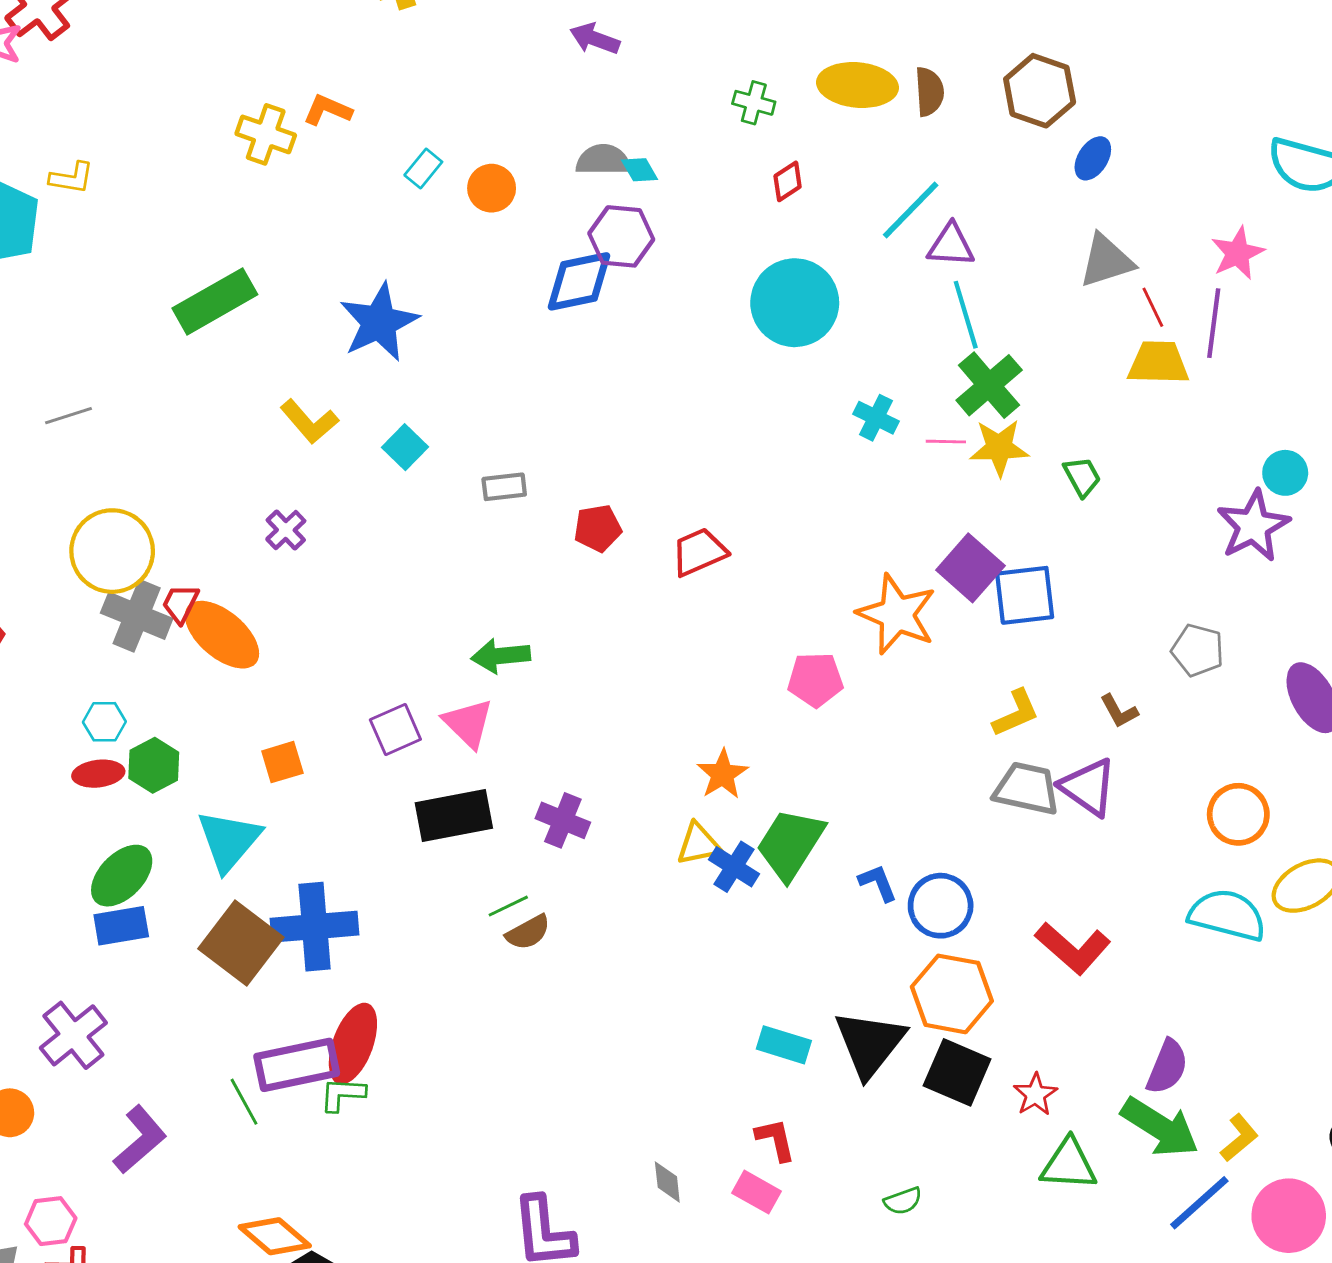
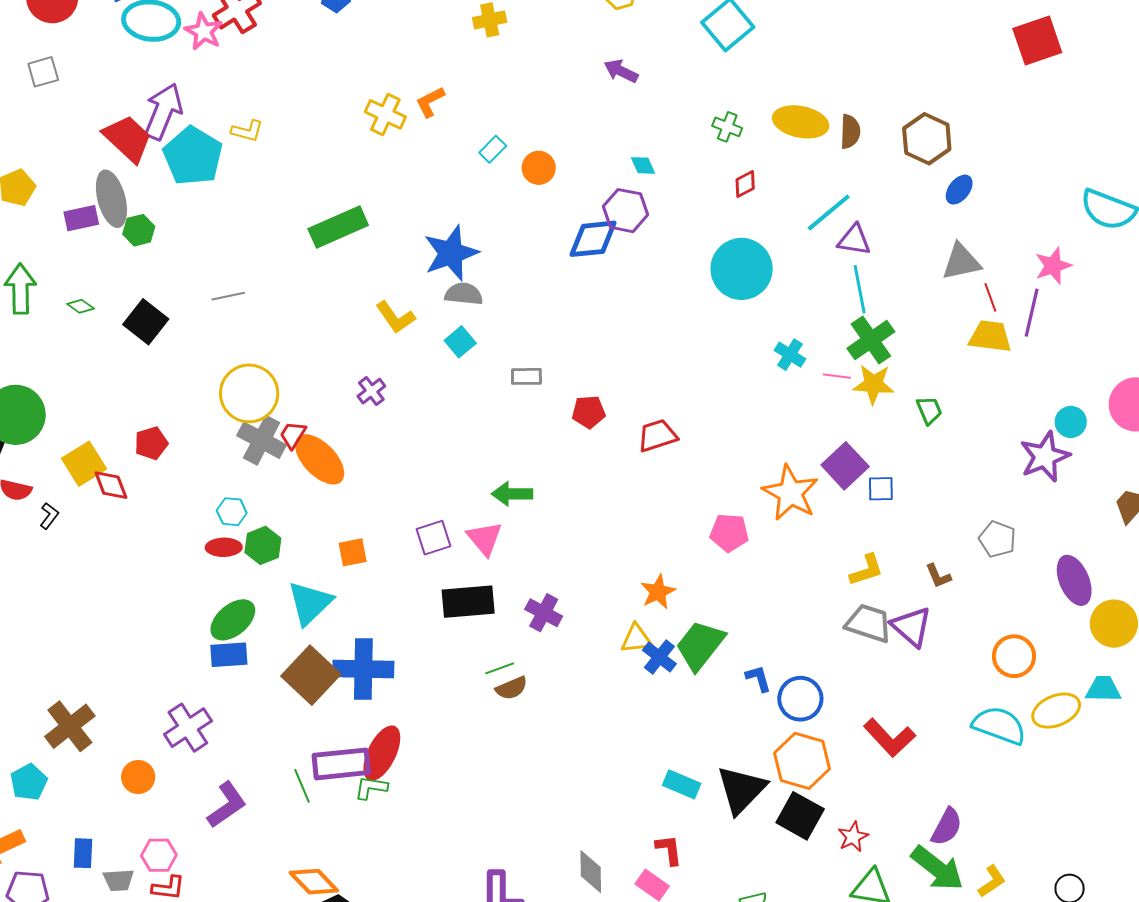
orange L-shape: (328, 110) -> (430, 102), turned -56
gray semicircle: (603, 160) -> (464, 294), moved
blue square: (1025, 595) -> (881, 489), size x0.6
gray diamond: (667, 1182) -> (591, 872), size x1.4

